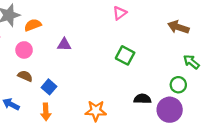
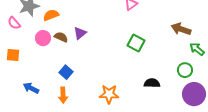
brown arrow: (178, 27) -> (181, 29), moved
purple triangle: (64, 45) -> (80, 33), turned -40
brown semicircle: (25, 76) -> (61, 37), moved
purple circle: (170, 110) -> (194, 94), moved

